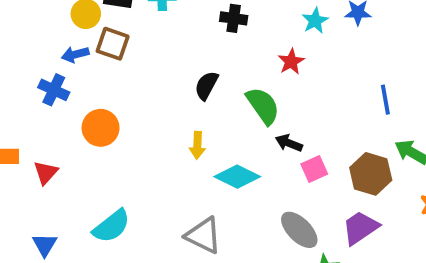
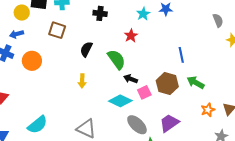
brown square: (113, 44) -> (57, 30), moved
orange circle: (101, 128) -> (32, 61), moved
brown hexagon: (371, 174) -> (167, 84), moved
cyan diamond: (237, 177) -> (120, 101), moved

